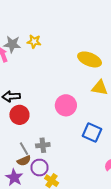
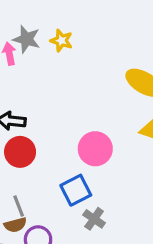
blue square: (92, 132) -> (76, 190), moved, turned 30
gray cross: (43, 145) -> (94, 219), moved, turned 32

